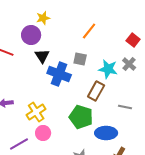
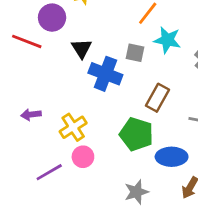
purple circle: (31, 35) -> (52, 18), moved
cyan star: (108, 69) -> (167, 40), moved

